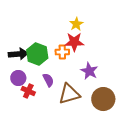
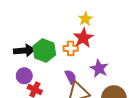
red star: (74, 42) -> (83, 38), turned -30
purple semicircle: (48, 80) -> (71, 77), moved

